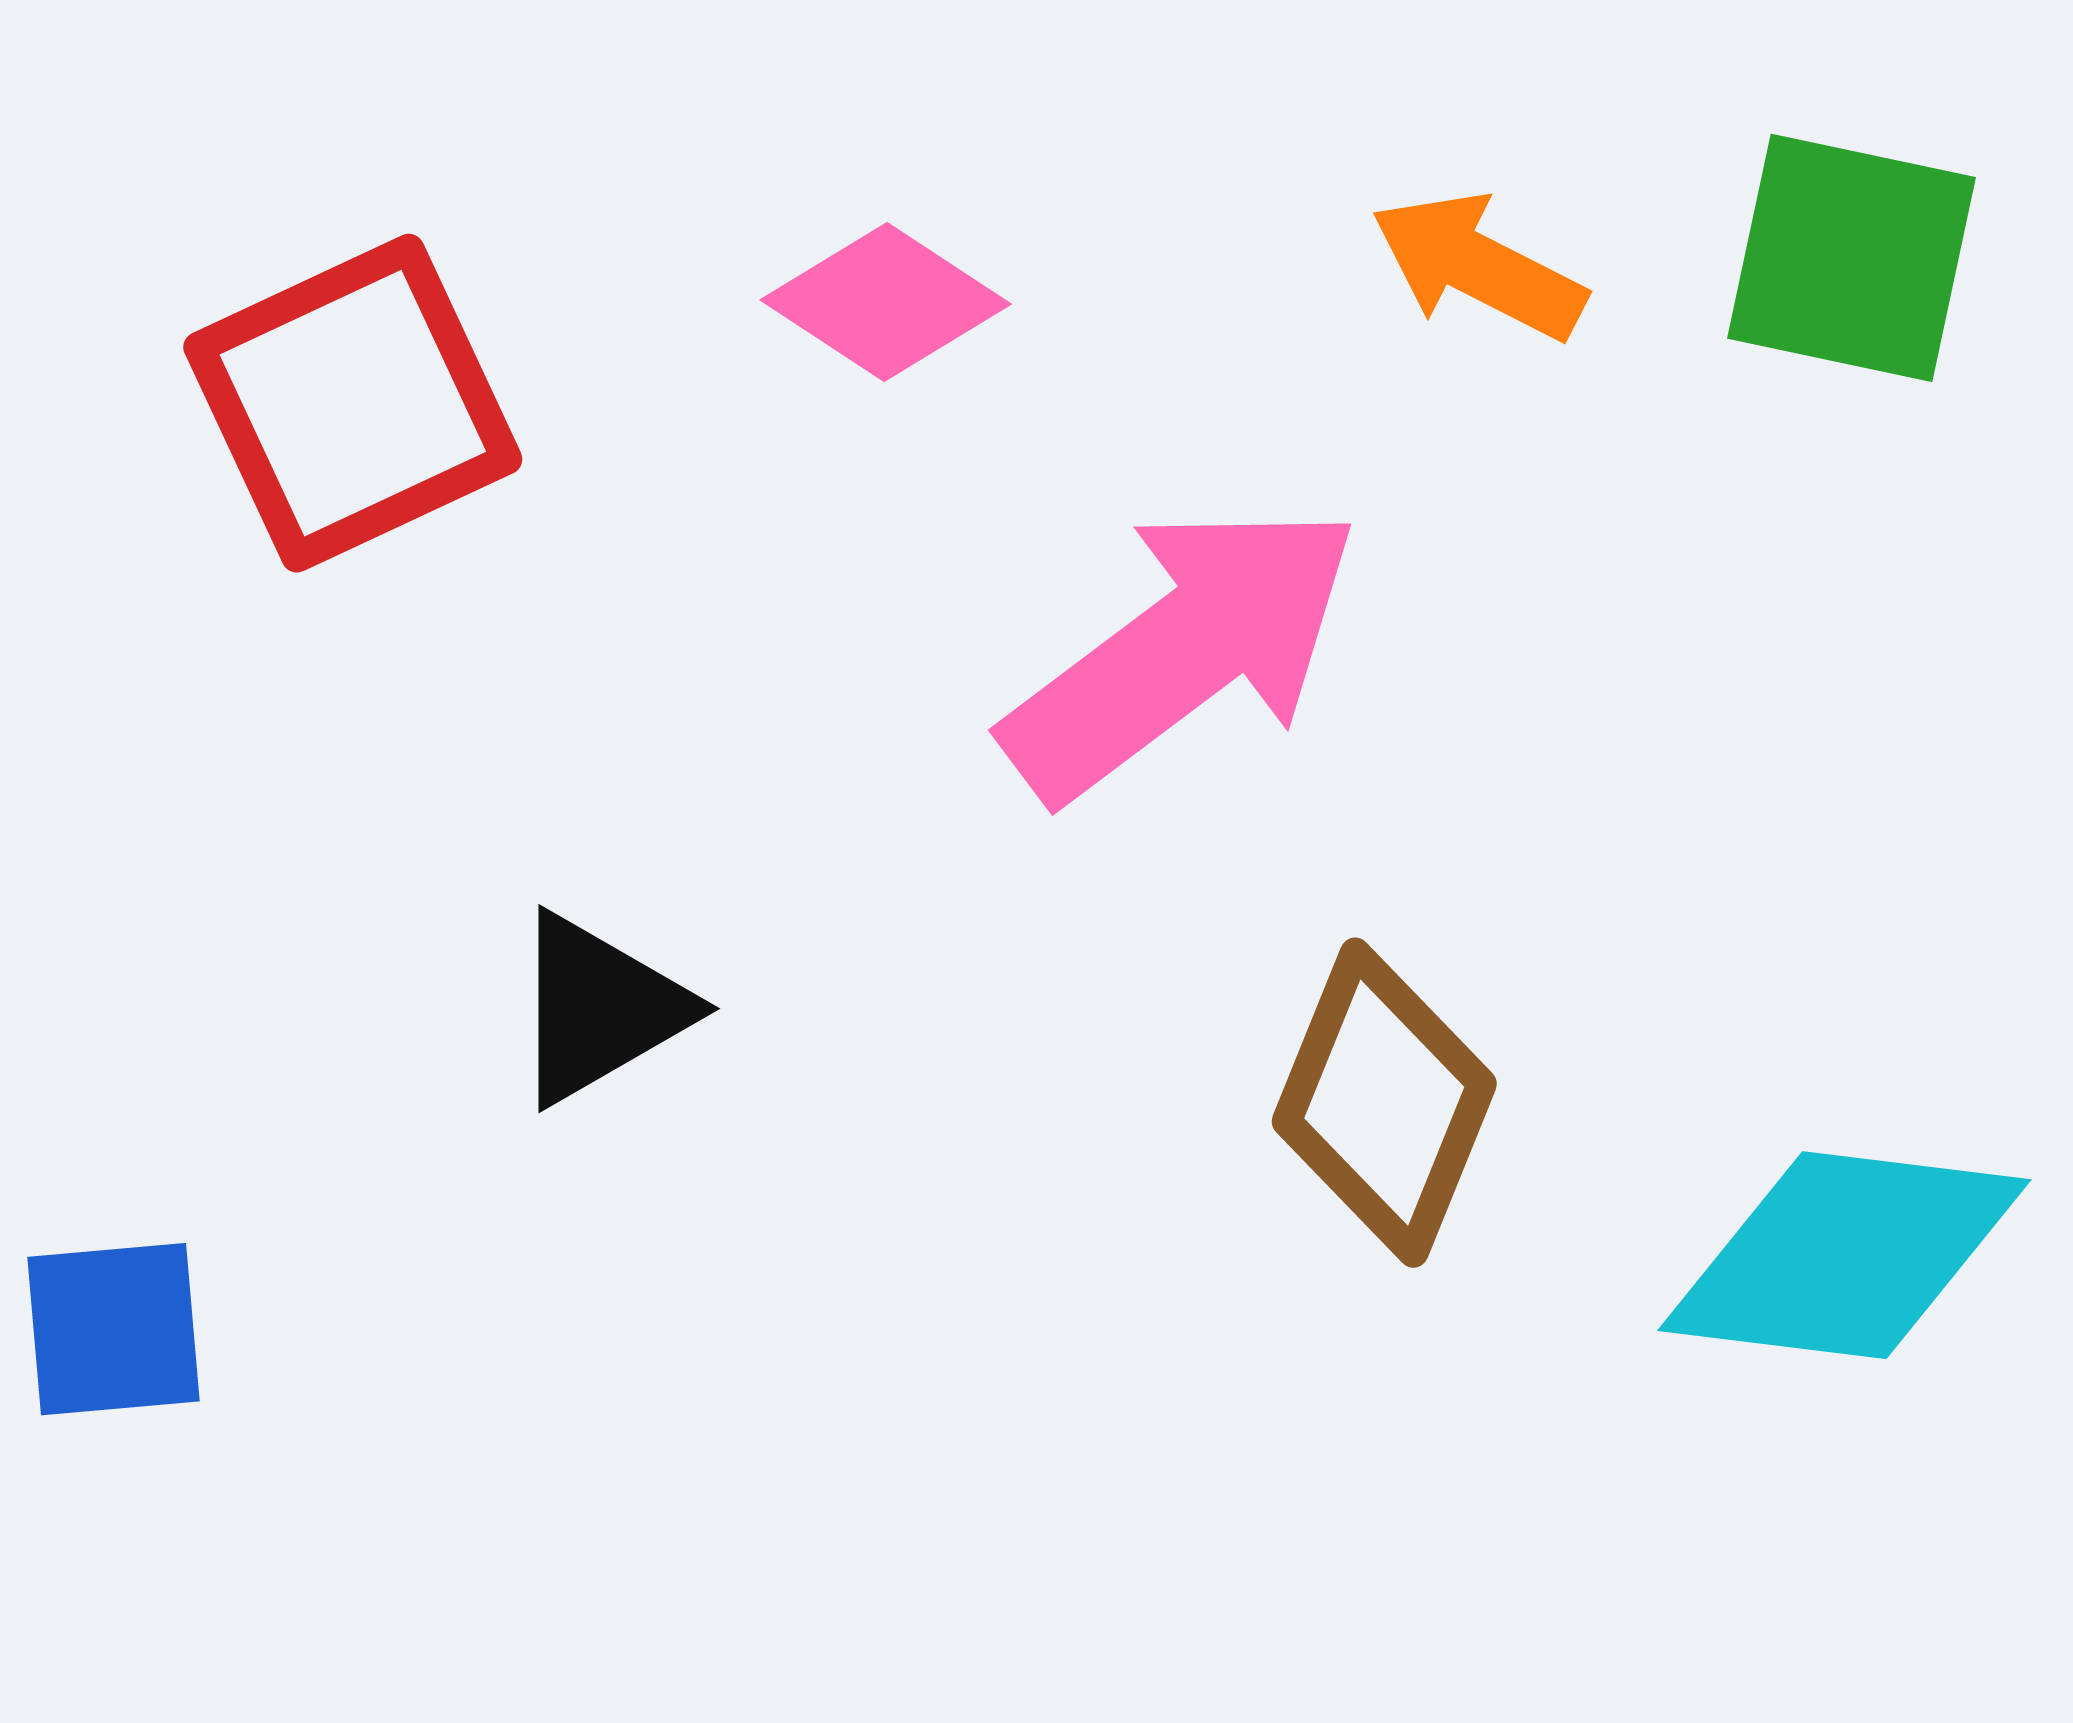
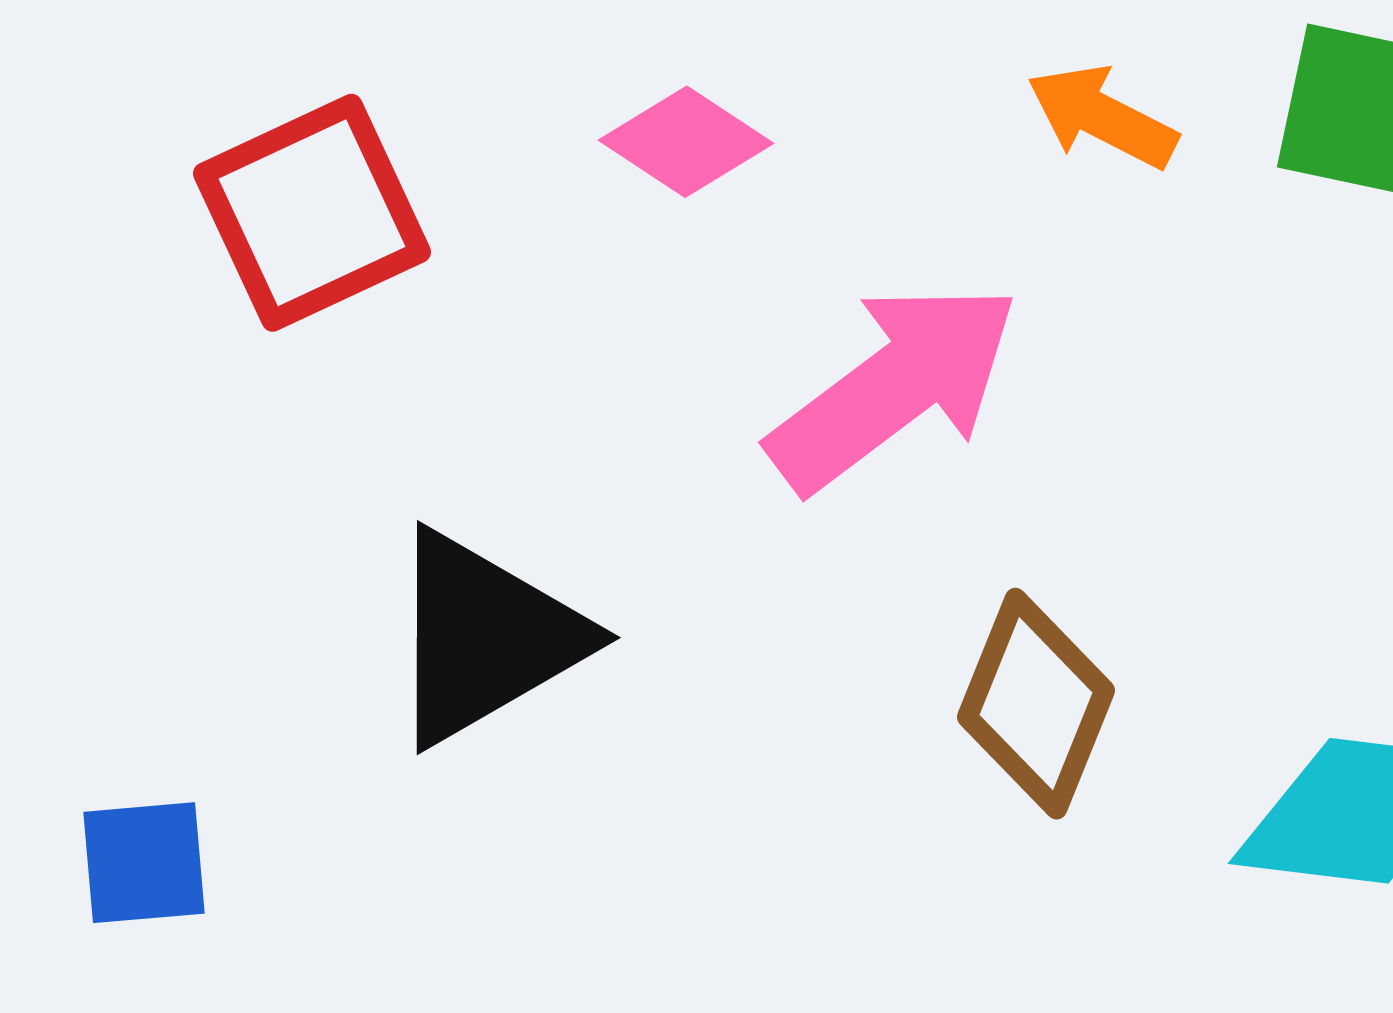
black triangle: (599, 1009) -> (485, 638), size x1.6

